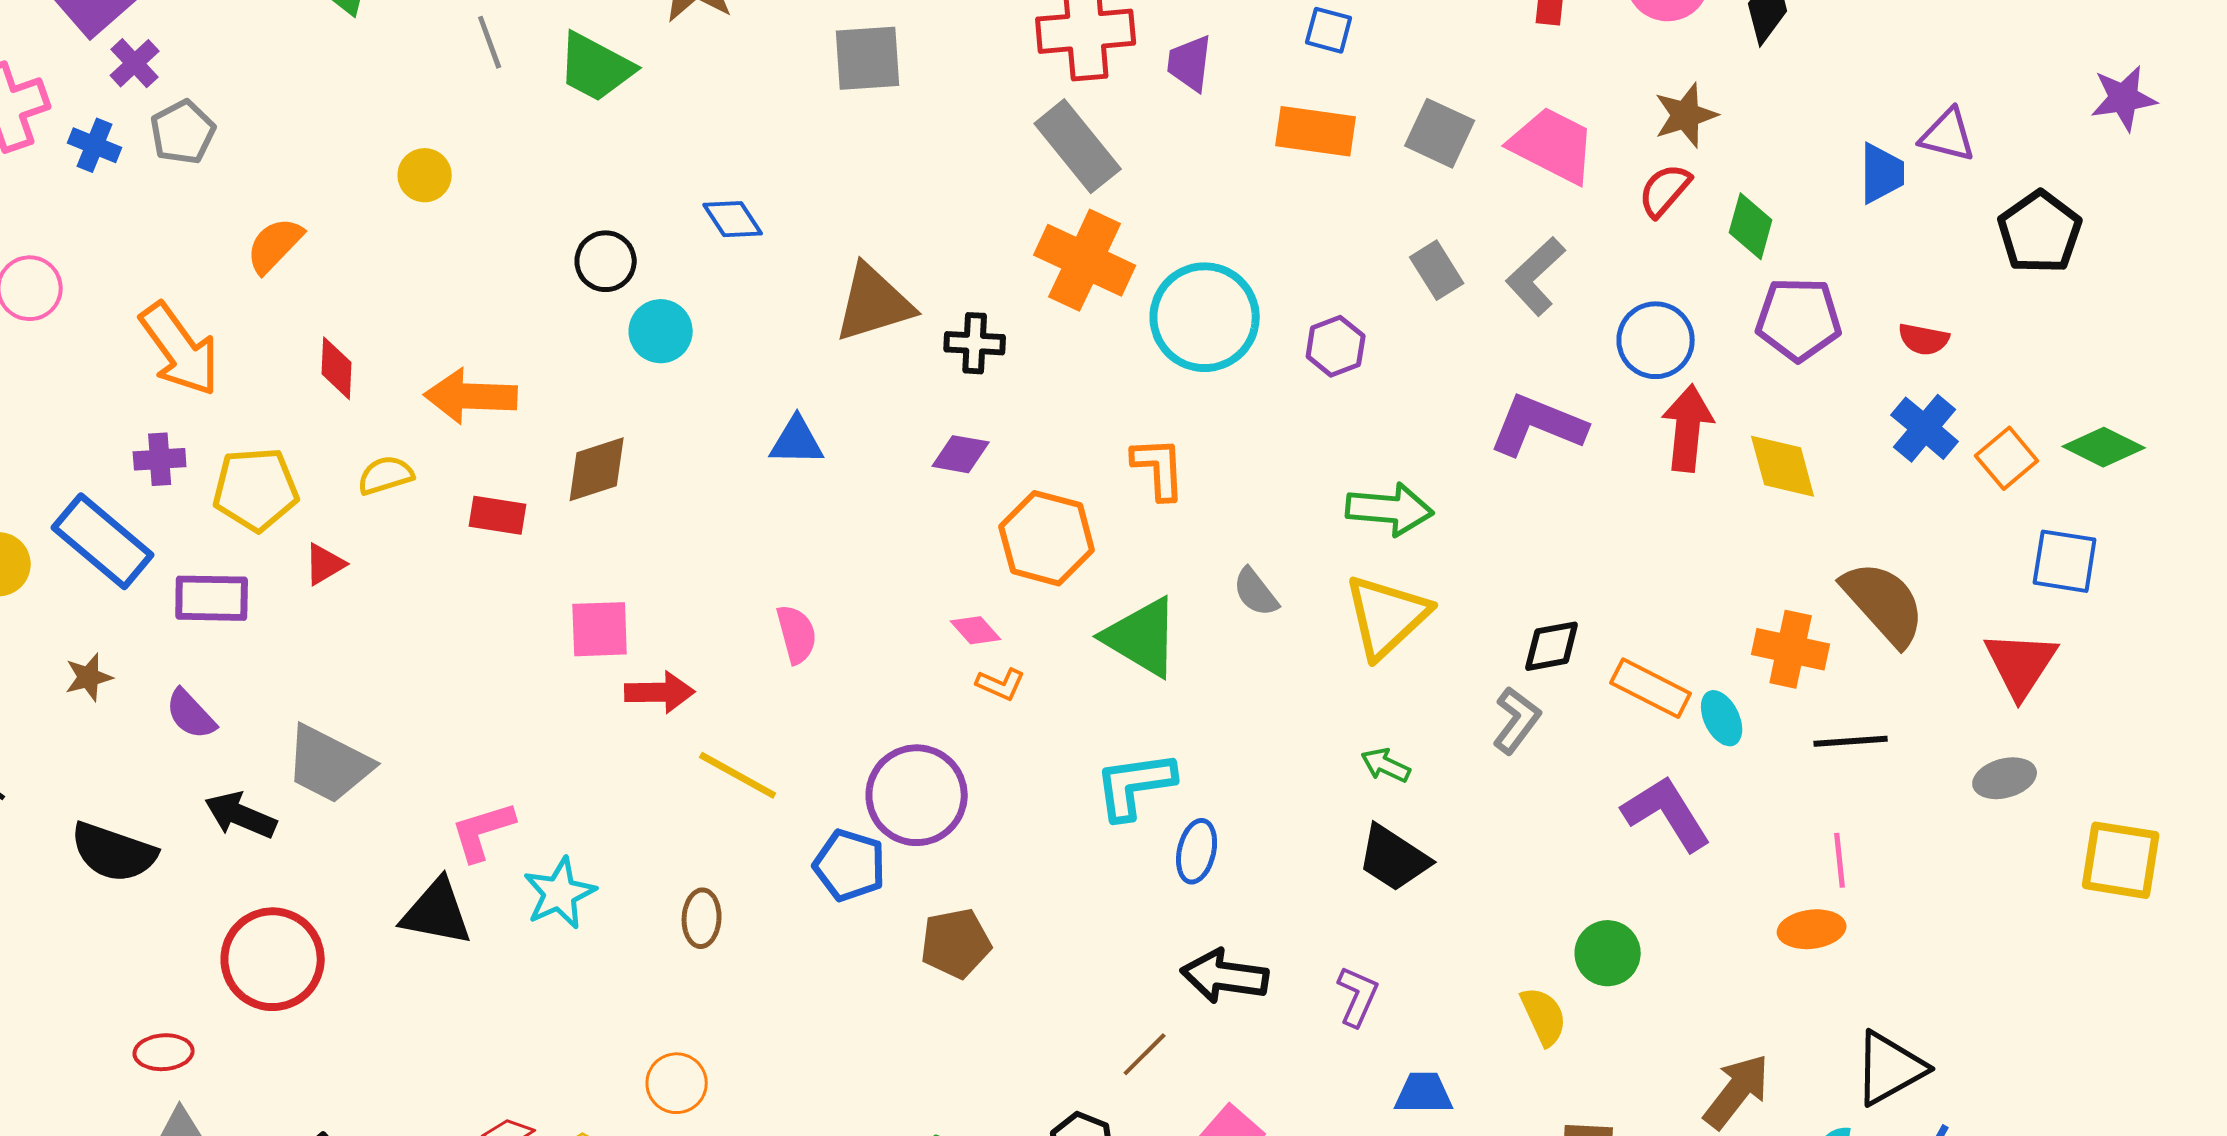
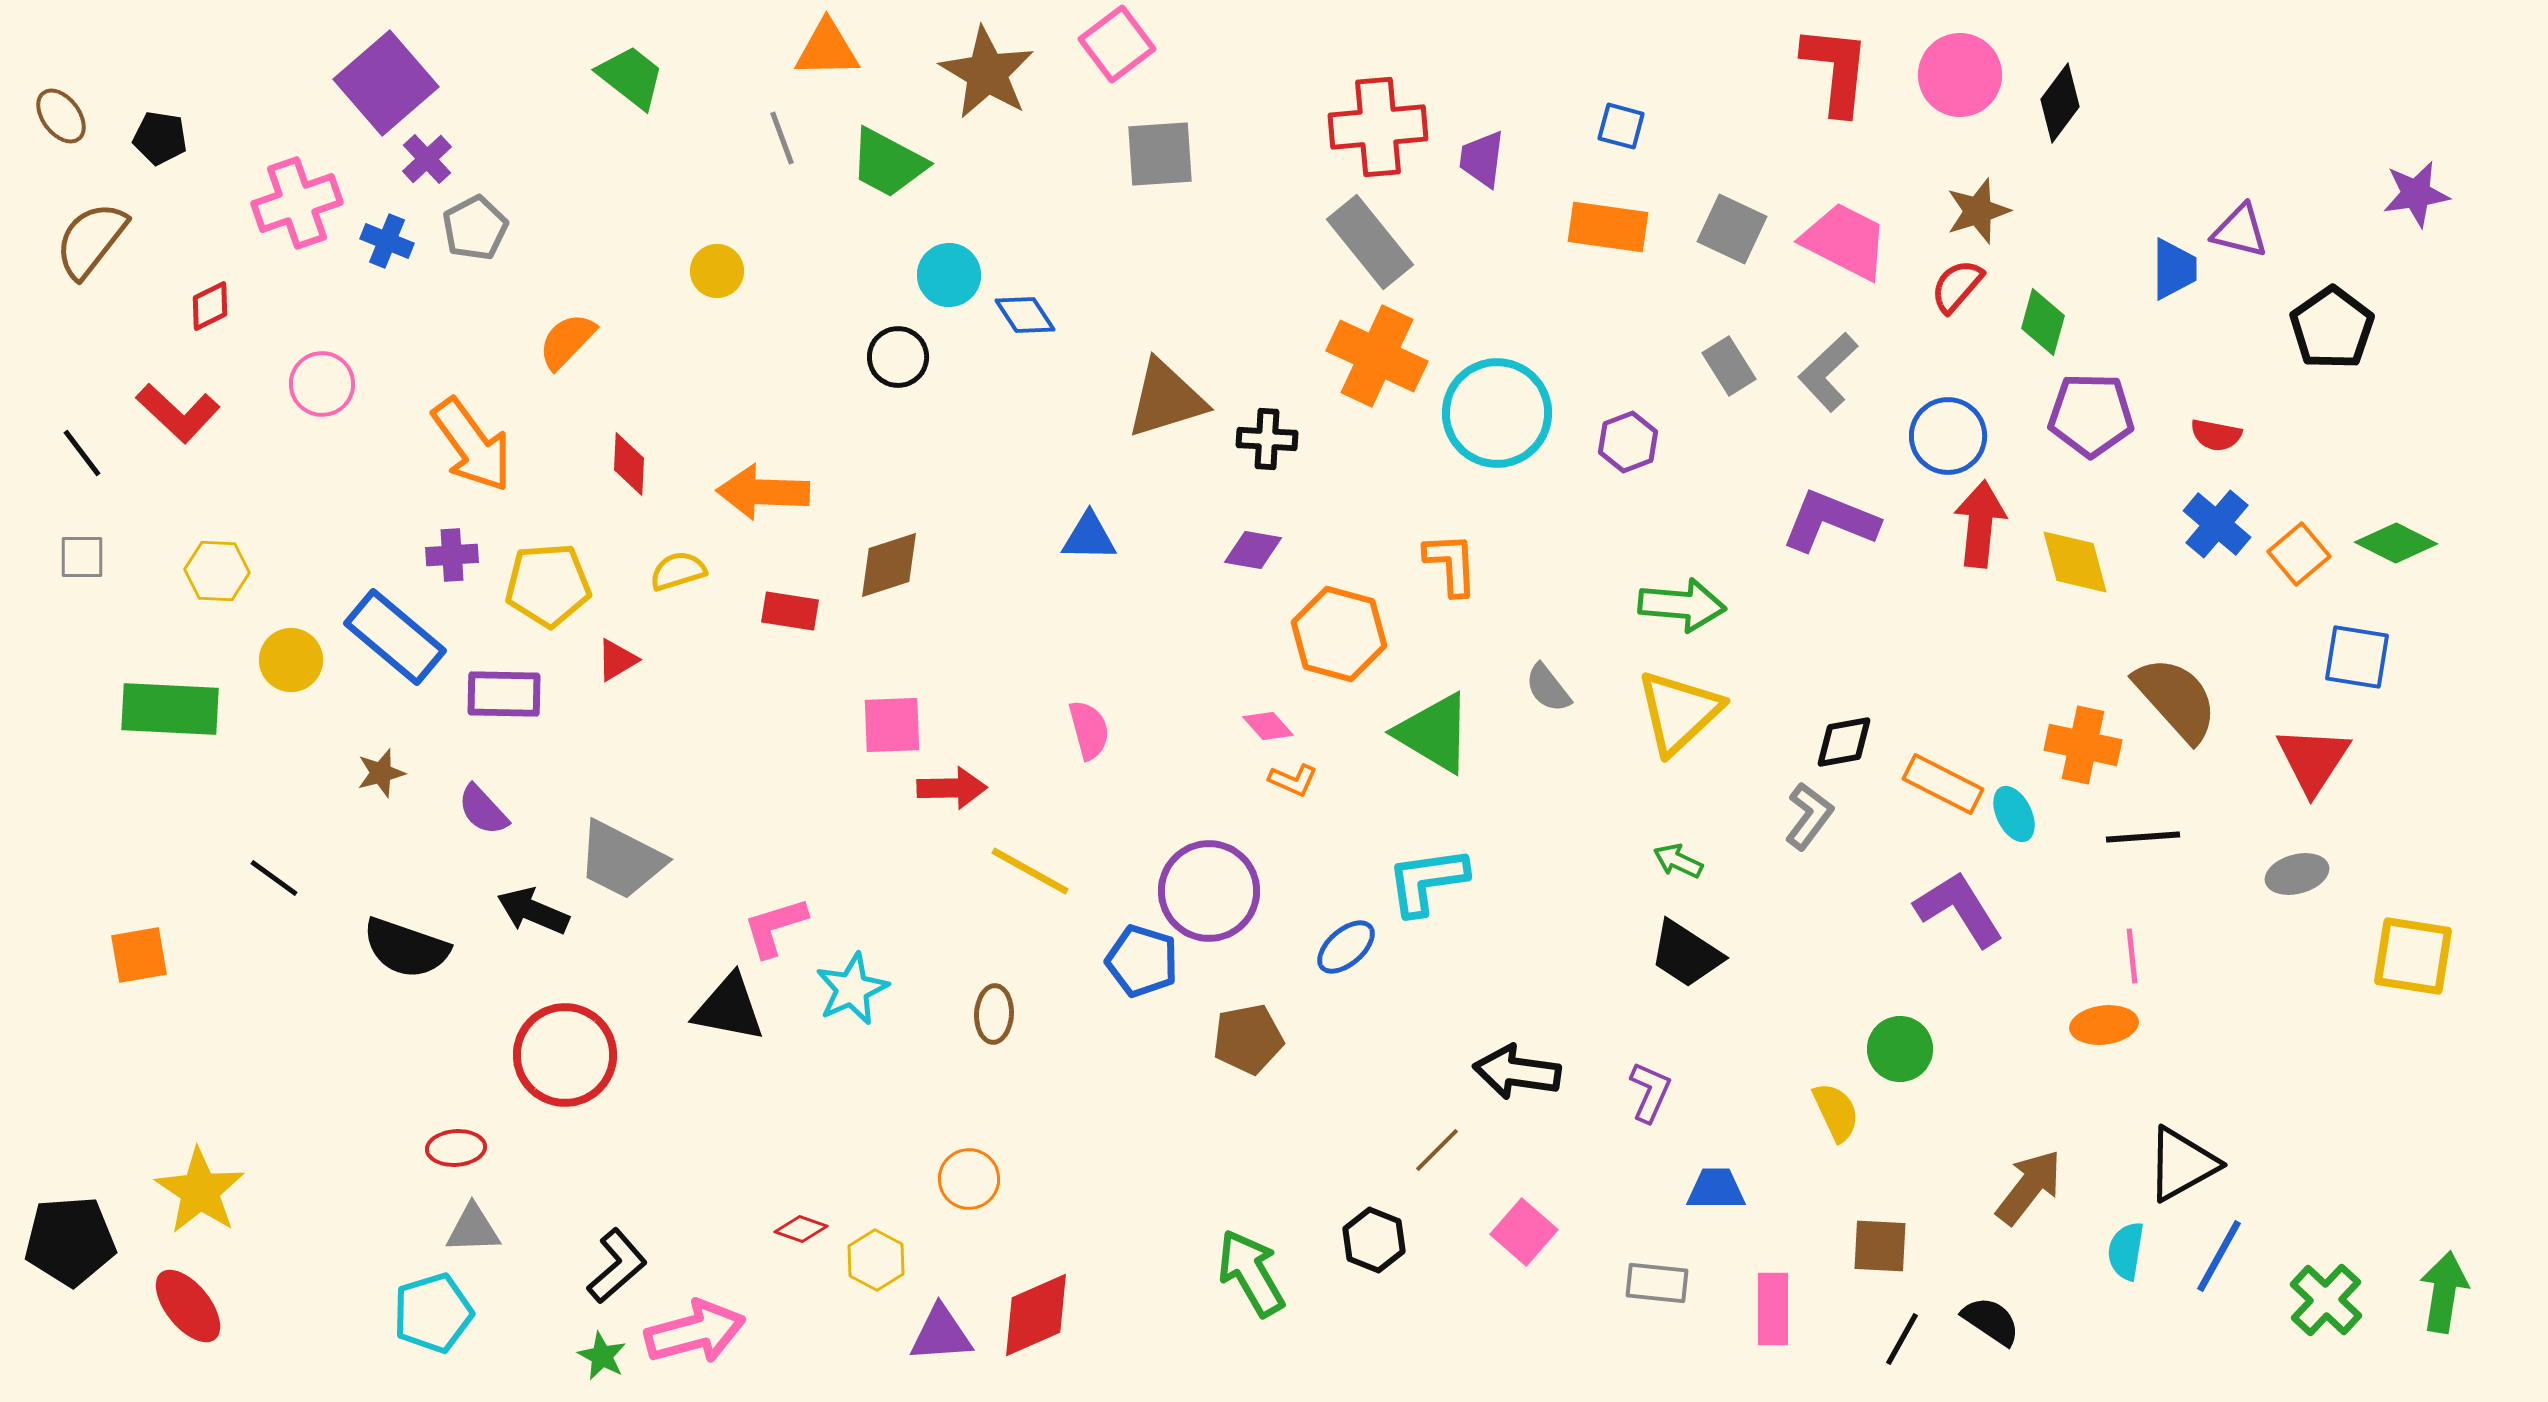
cyan circle: (661, 331) -> (949, 275), moved
blue ellipse: (1197, 851) -> (1346, 947), moved, turned 36

